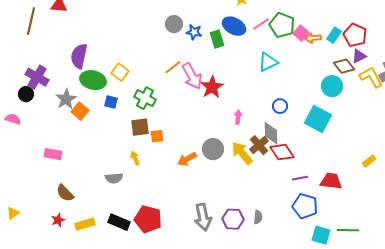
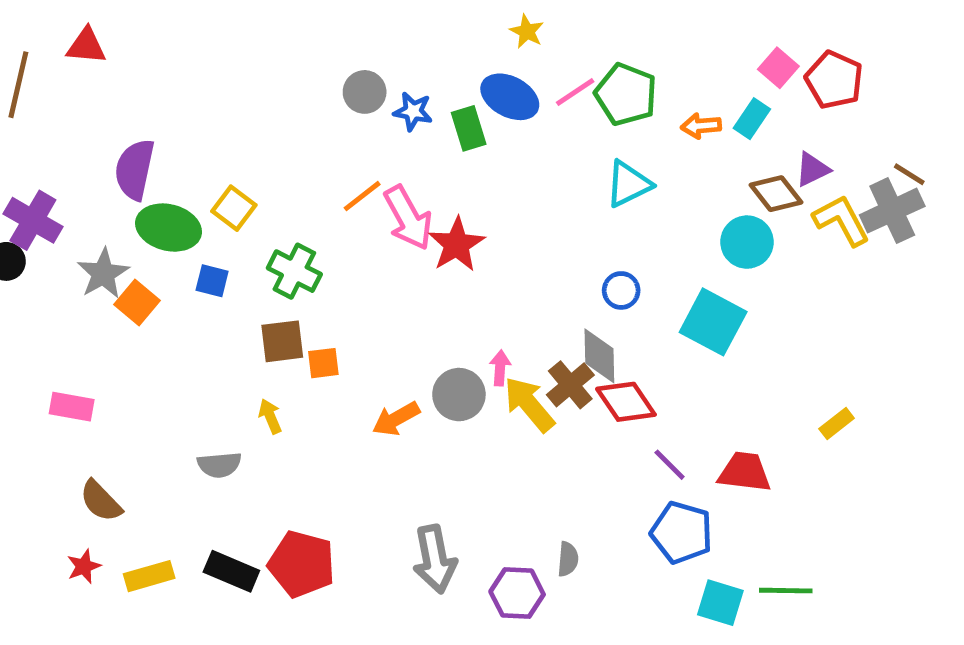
pink square: (301, 33) -> (778, 68), moved
red pentagon: (355, 35) -> (834, 80), moved
cyan triangle: (268, 62) -> (628, 184), moved
pink arrow: (238, 117) -> (500, 368), moved
purple line: (300, 178) -> (670, 465), turned 56
purple hexagon: (233, 219) -> (517, 593), moved

